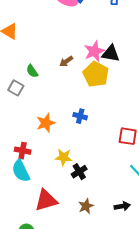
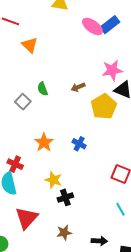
pink star: (94, 51) -> (112, 70), moved
orange star: (46, 123) -> (44, 142), turned -30
red triangle: (46, 200) -> (27, 218), turned -45

